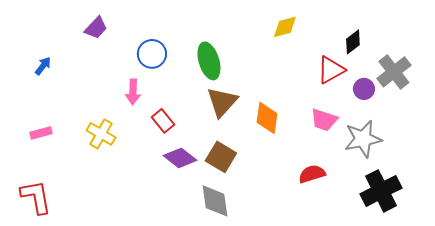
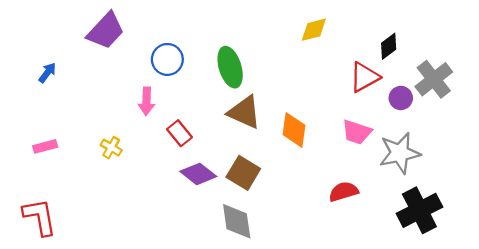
purple trapezoid: (96, 28) -> (106, 31), size x1.5
brown triangle: (222, 102) -> (244, 112), turned -48
yellow cross: (101, 134) -> (111, 148), size x0.7

